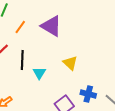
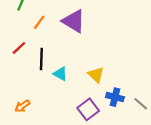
yellow triangle: (70, 63) -> (96, 75), moved
cyan triangle: (39, 73) -> (60, 74), turned -32

